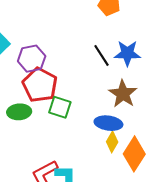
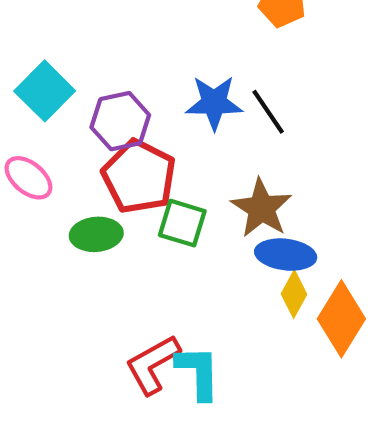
blue star: (127, 53) -> (214, 103), moved
brown star: (123, 94) -> (261, 208), moved

